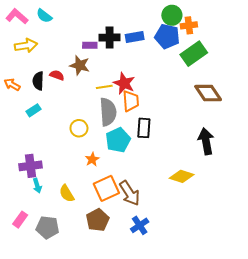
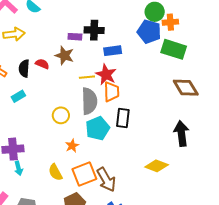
blue rectangle: (135, 37) -> (113, 51), moved
green rectangle: (194, 54) -> (174, 49), turned 50
yellow semicircle: (67, 193) -> (55, 172), moved

